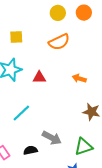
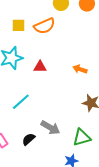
orange semicircle: (59, 42) -> (44, 26), moved
black semicircle: (30, 150) -> (29, 139), turned -32

